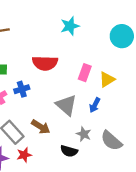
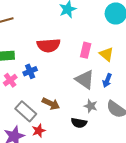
yellow triangle: (107, 79) -> (106, 54), turned -42
gray triangle: (66, 105) -> (85, 80), moved
blue arrow: (95, 105) -> (107, 80), moved

